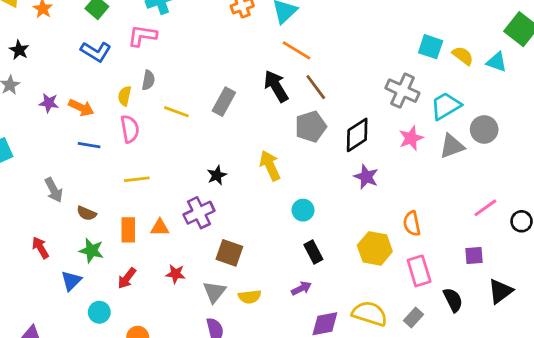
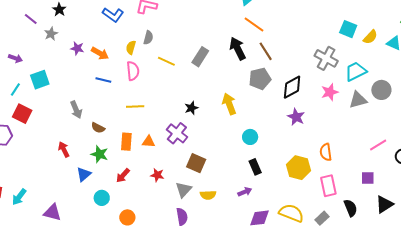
yellow semicircle: (463, 56) -> (370, 37), turned 91
purple cross: (199, 213) -> (177, 133), turned -30

